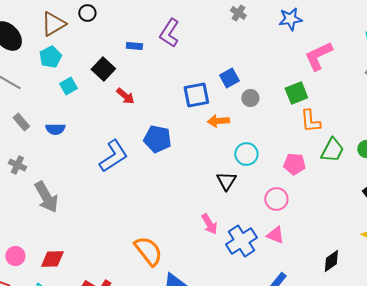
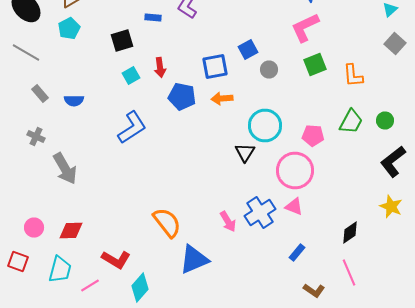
pink L-shape: (318, 56) -> (305, 28), moved
black square: (103, 69) -> (122, 40), turned 30
cyan square: (68, 86) -> (131, 76), moved
red arrow: (125, 96) -> (160, 68), moved, turned 42
orange arrow: (218, 121) -> (222, 98), moved
orange L-shape: (310, 121) -> (353, 76), moved
blue pentagon: (157, 139) -> (182, 96), moved
cyan circle: (246, 154) -> (265, 126), size x1.4
pink circle: (276, 199) -> (295, 170), size x1.6
pink arrow: (209, 224) -> (228, 222), moved

